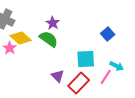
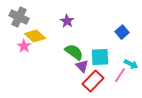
green semicircle: (49, 39) -> (74, 52), moved
purple triangle: (58, 76) -> (82, 66), moved

